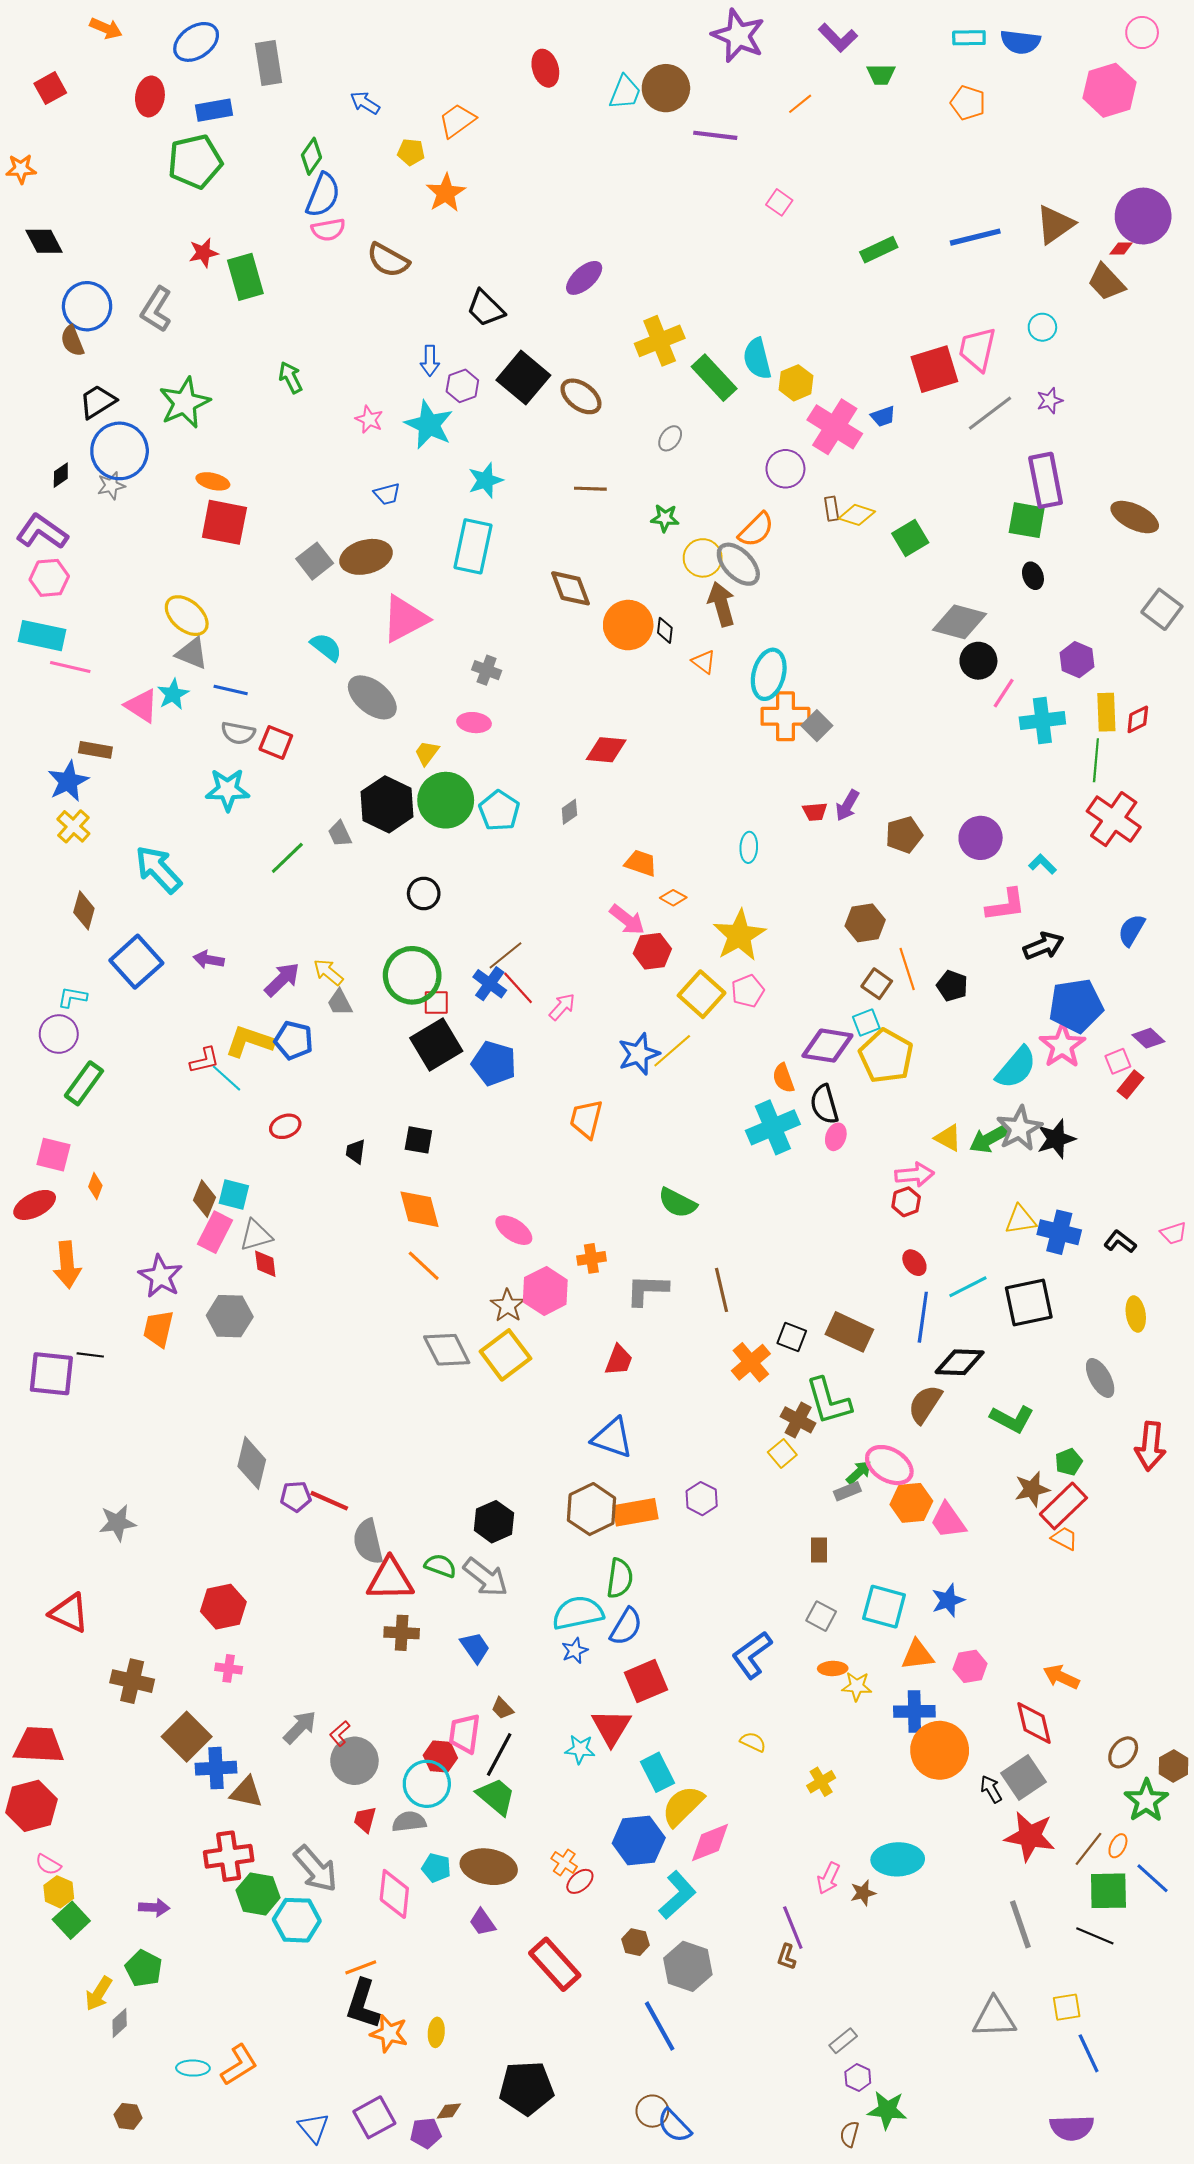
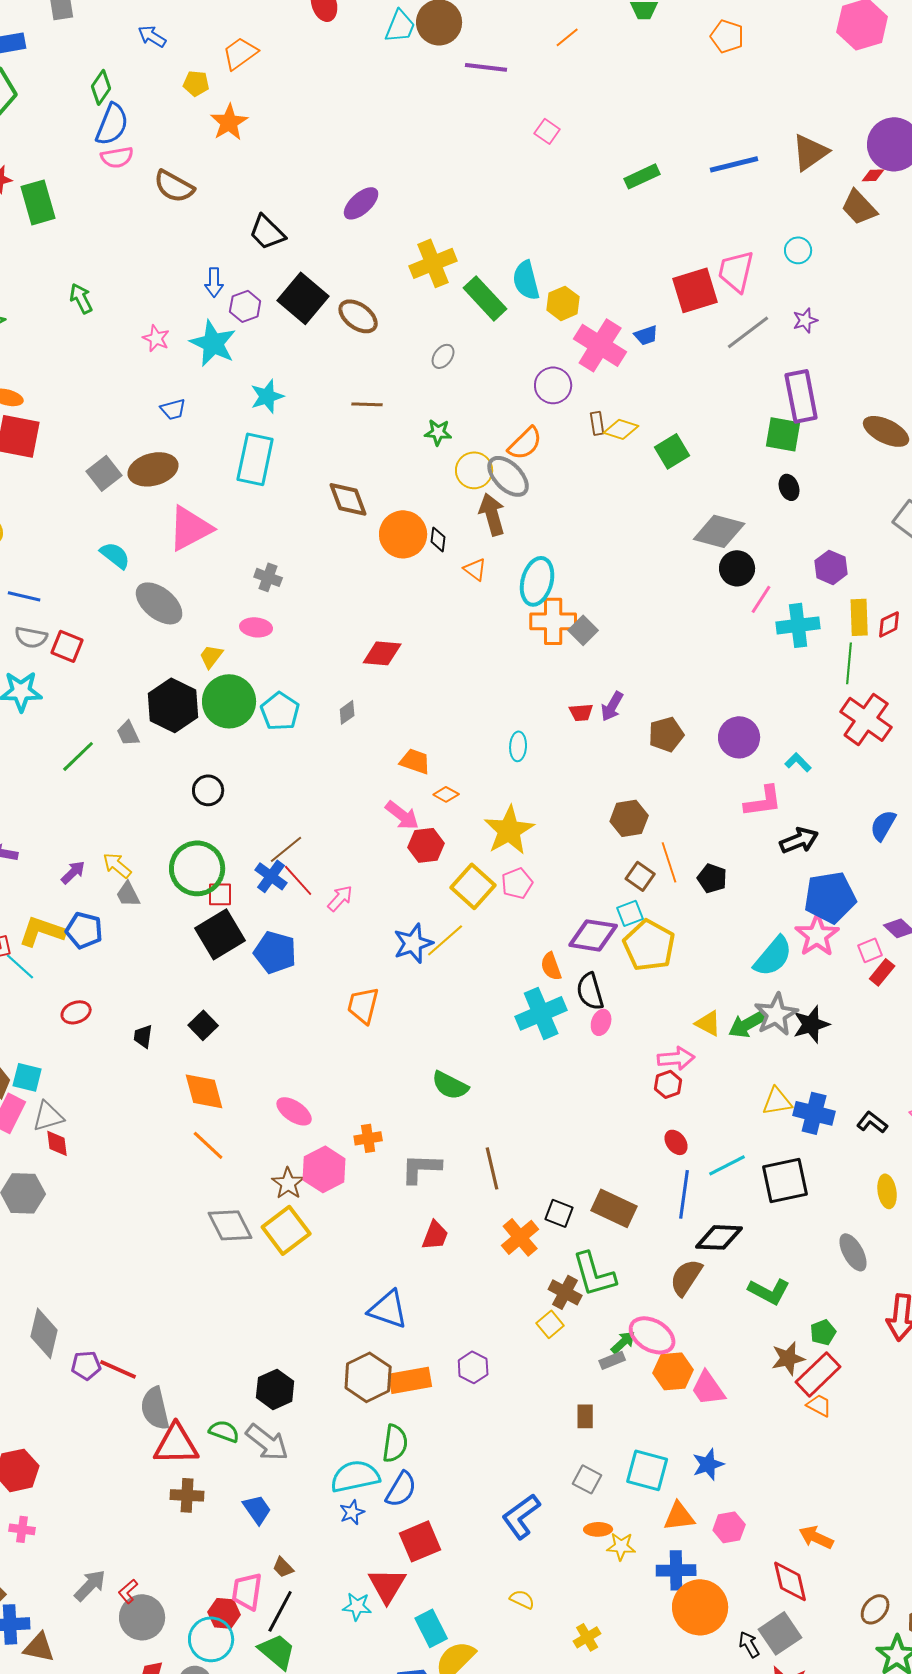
purple arrow: (282, 979) -> (73, 872), size x0.7
black square: (418, 1140) -> (203, 1025), turned 36
red trapezoid: (619, 1360) -> (435, 1235), moved

